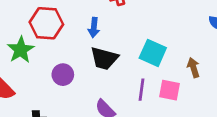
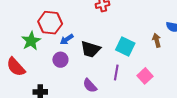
blue arrow: (94, 28) -> (67, 39), moved, turned 48
brown arrow: (193, 68) -> (157, 40), moved
pink square: (170, 90) -> (145, 76), moved, turned 35

